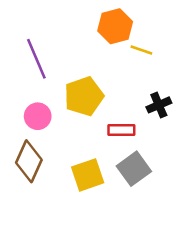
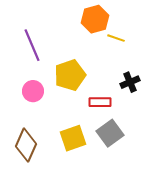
brown diamond: (29, 161) -> (26, 145), moved

